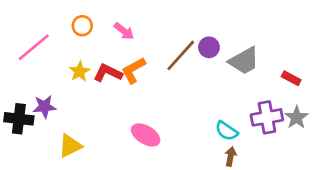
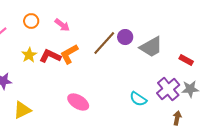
purple cross: (267, 117) -> (168, 89), turned -30
gray star: (297, 117) -> (190, 89), turned 30
brown arrow: (231, 157) -> (177, 118), moved

